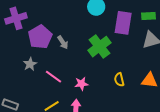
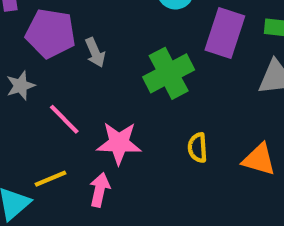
purple pentagon: (40, 37) -> (51, 33), turned 30
pink star: (81, 84) -> (119, 143), size x1.5

